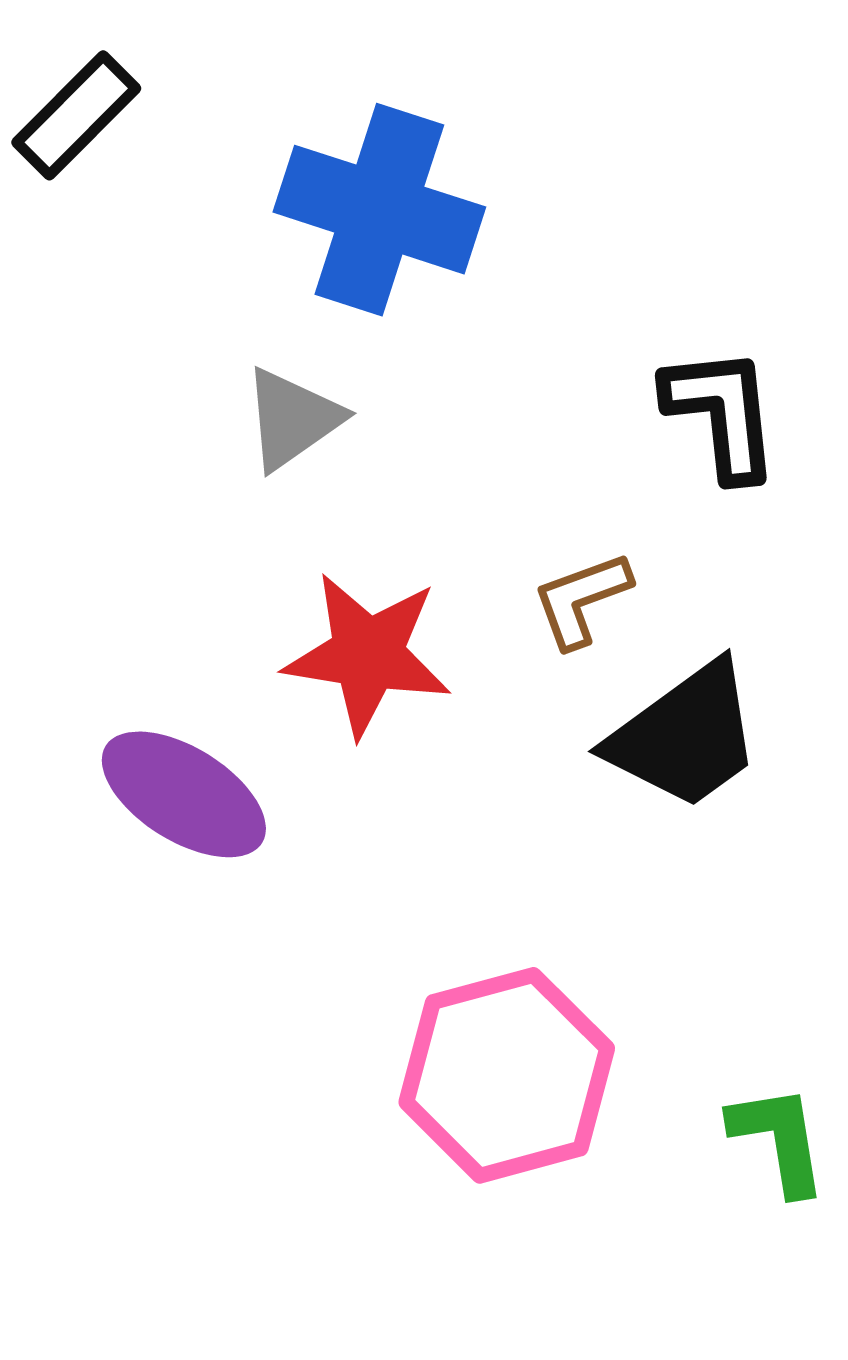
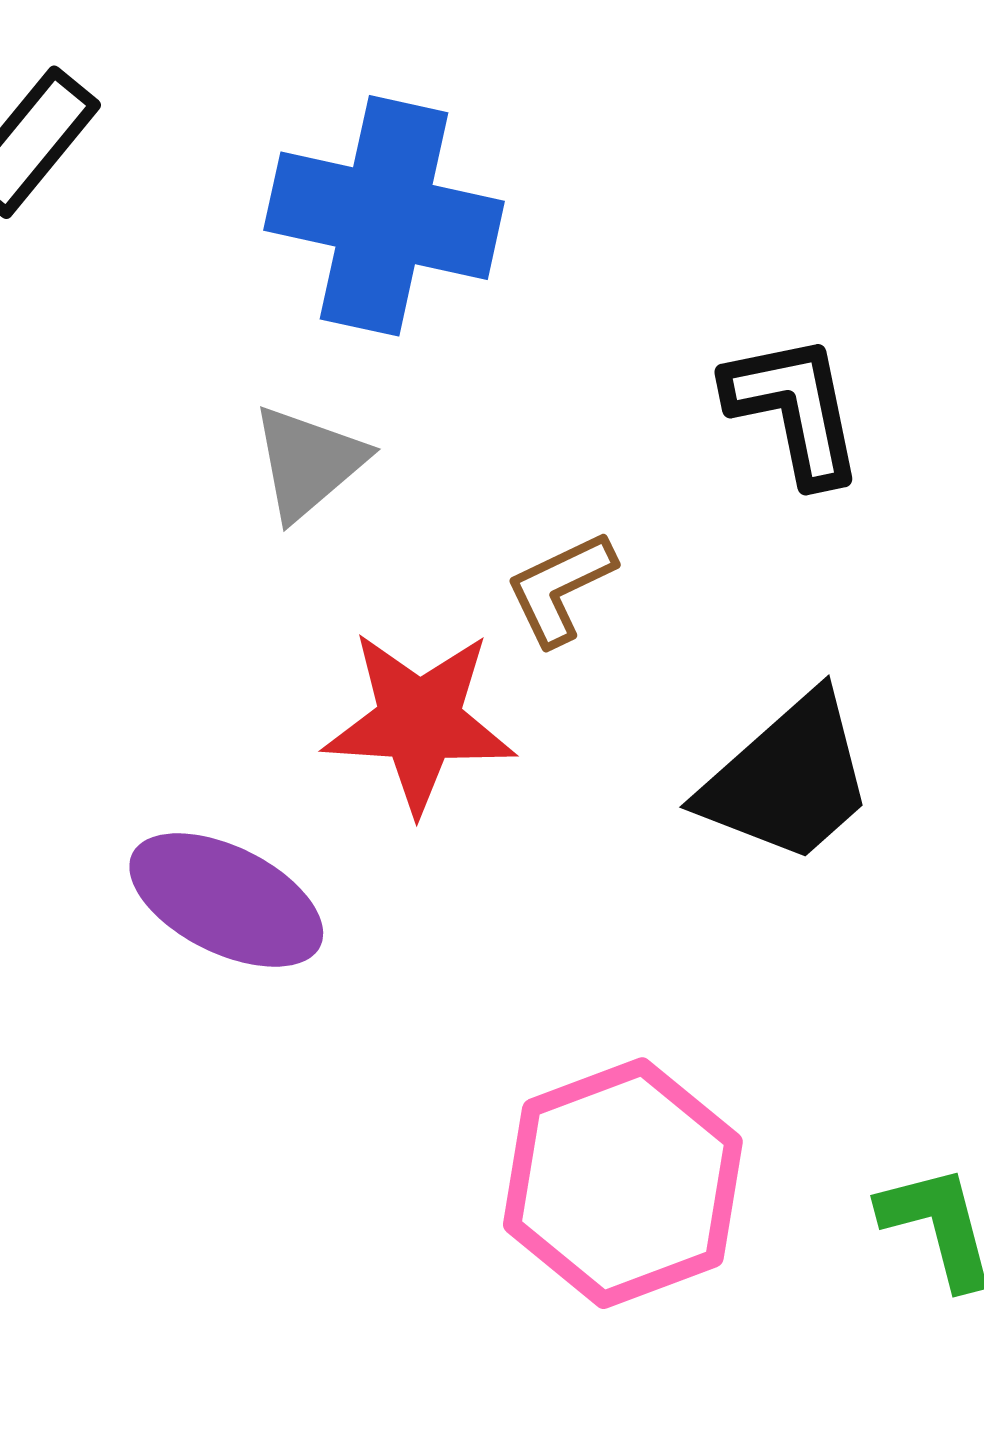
brown L-shape: (582, 599) -> (560, 588), moved

